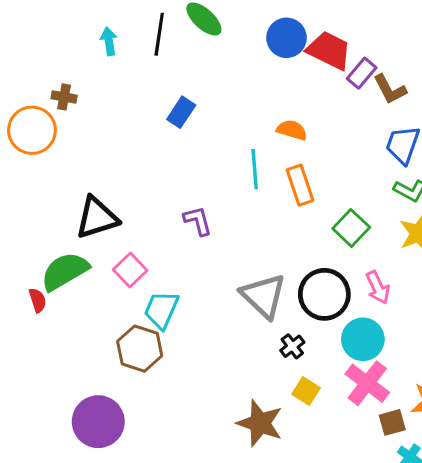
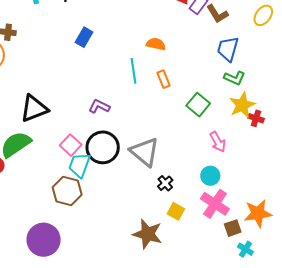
orange rectangle: (300, 185) -> (163, 79), size x0.7
purple L-shape: (198, 221) -> (99, 106), turned -45
pink square: (130, 270) -> (71, 145), moved
black circle: (324, 294) -> (103, 147), moved
cyan circle: (363, 339) -> (210, 176), size x0.7

